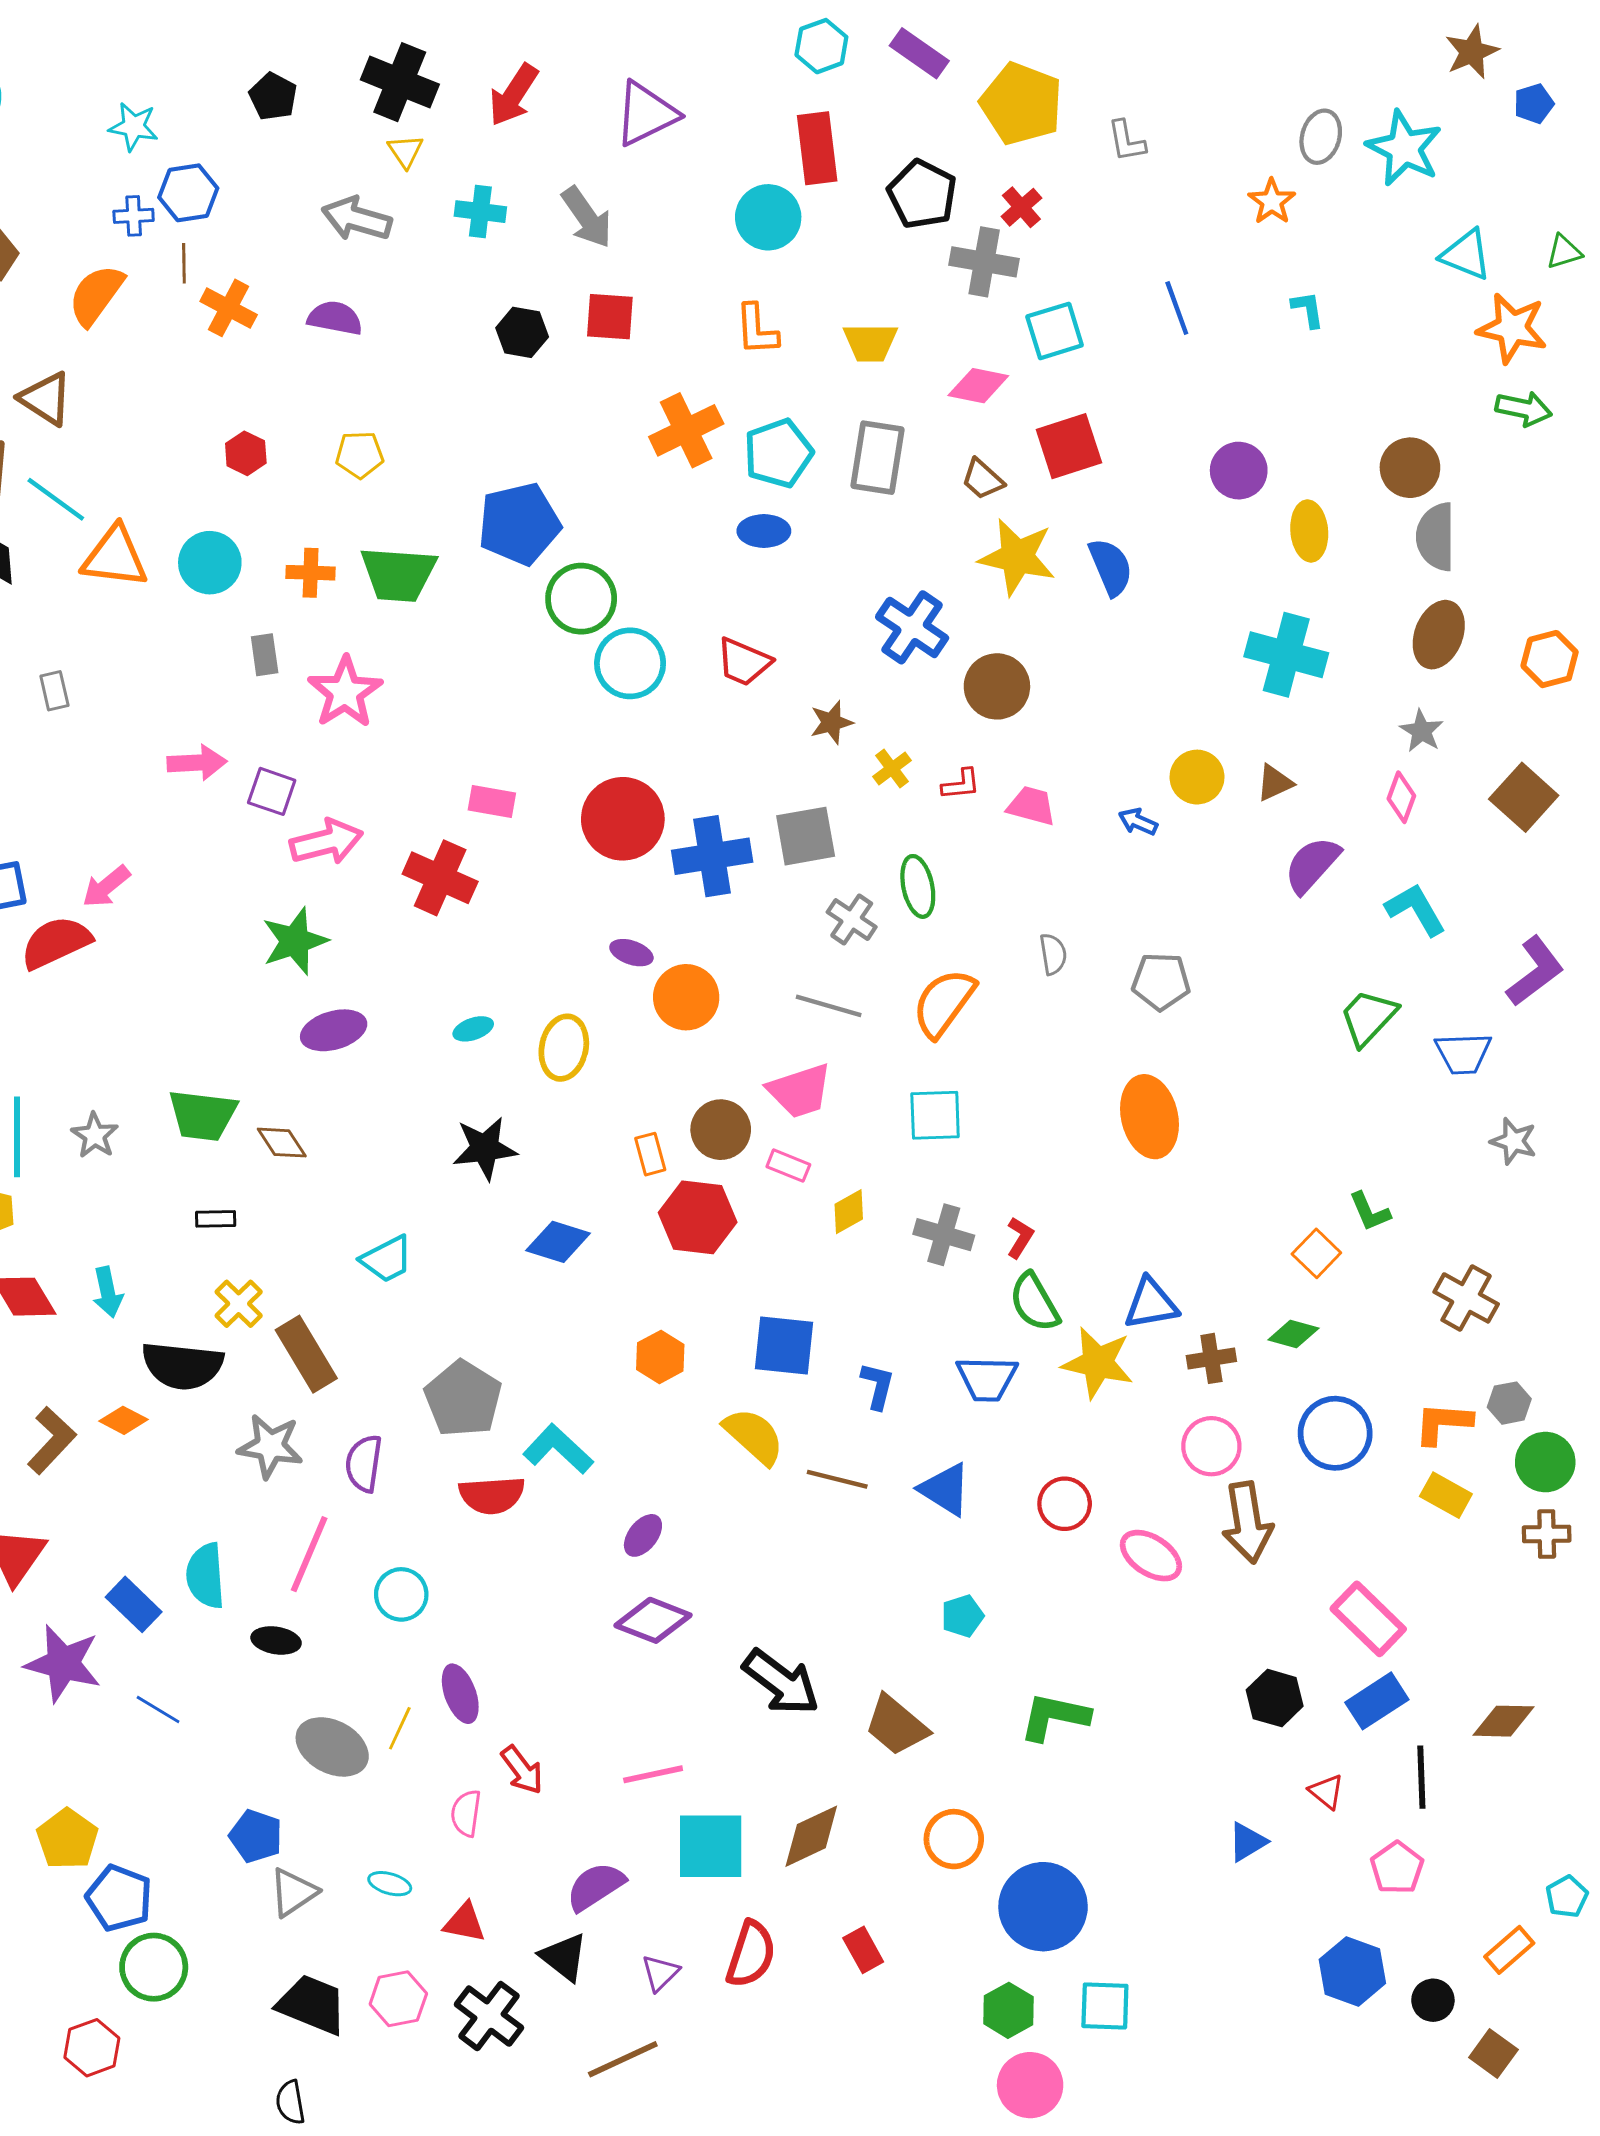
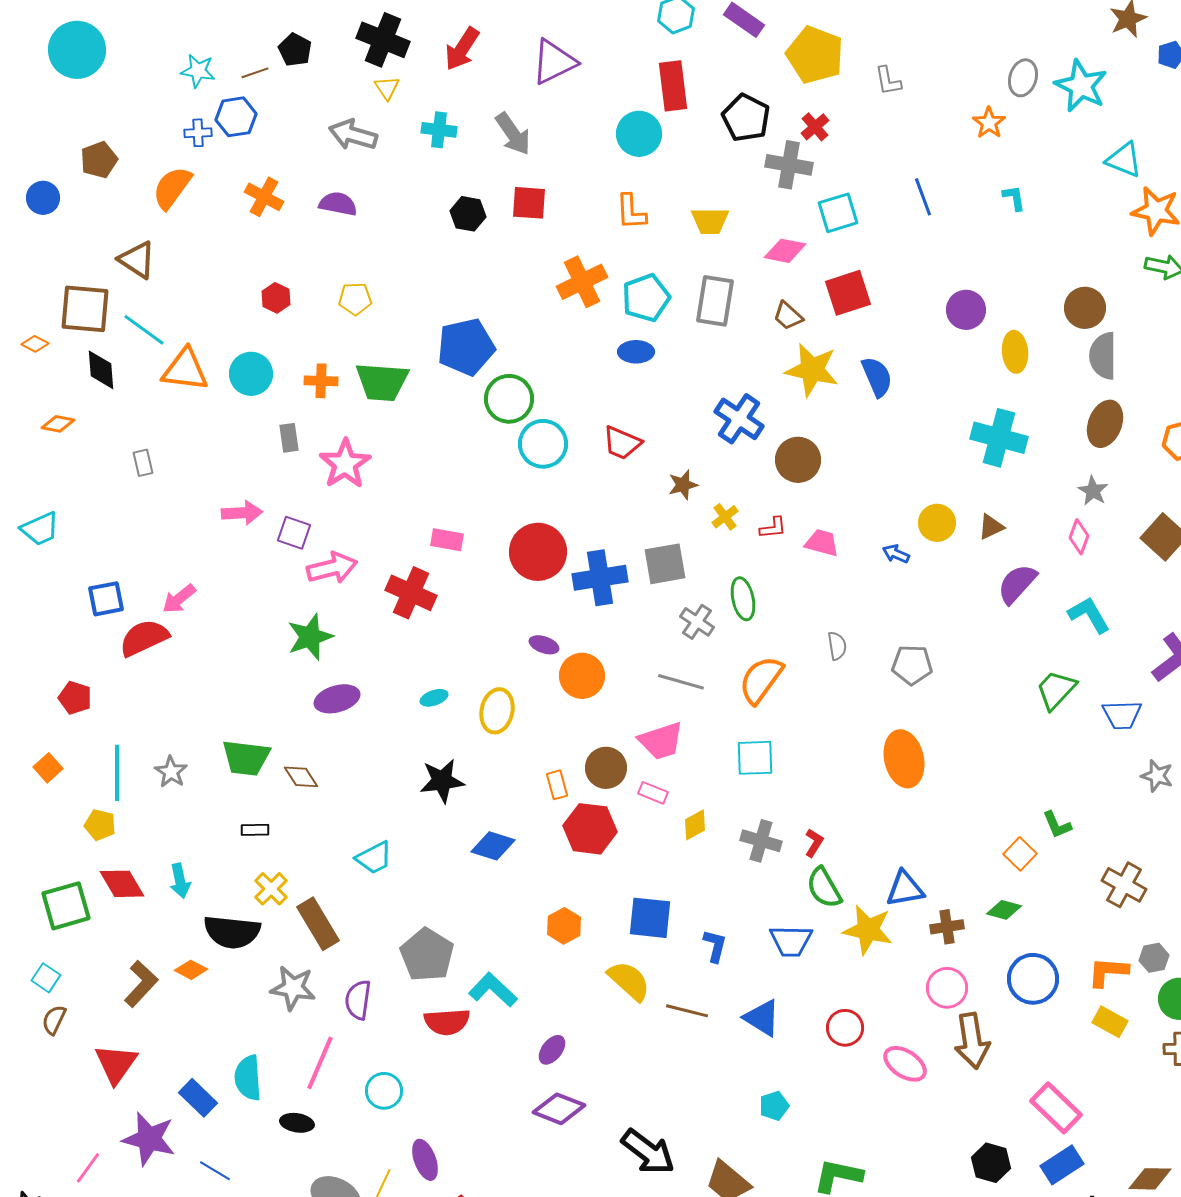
brown line: (184, 263) -> (255, 73), moved, turned 72

